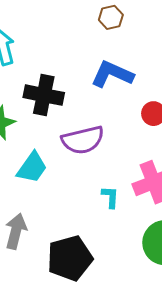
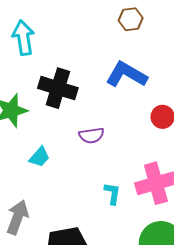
purple semicircle: (83, 140) -> (91, 135), size x0.6
cyan trapezoid: (32, 167) -> (39, 157), size x0.7

